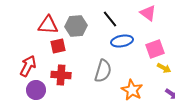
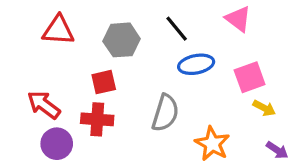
red triangle: (48, 25) -> (58, 30), moved
red square: (58, 46) -> (104, 82), moved
red arrow: (28, 66) -> (44, 105), turned -80

